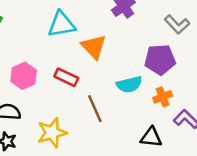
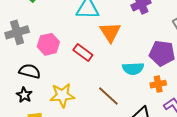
brown line: (95, 109) -> (108, 96), moved, turned -35

